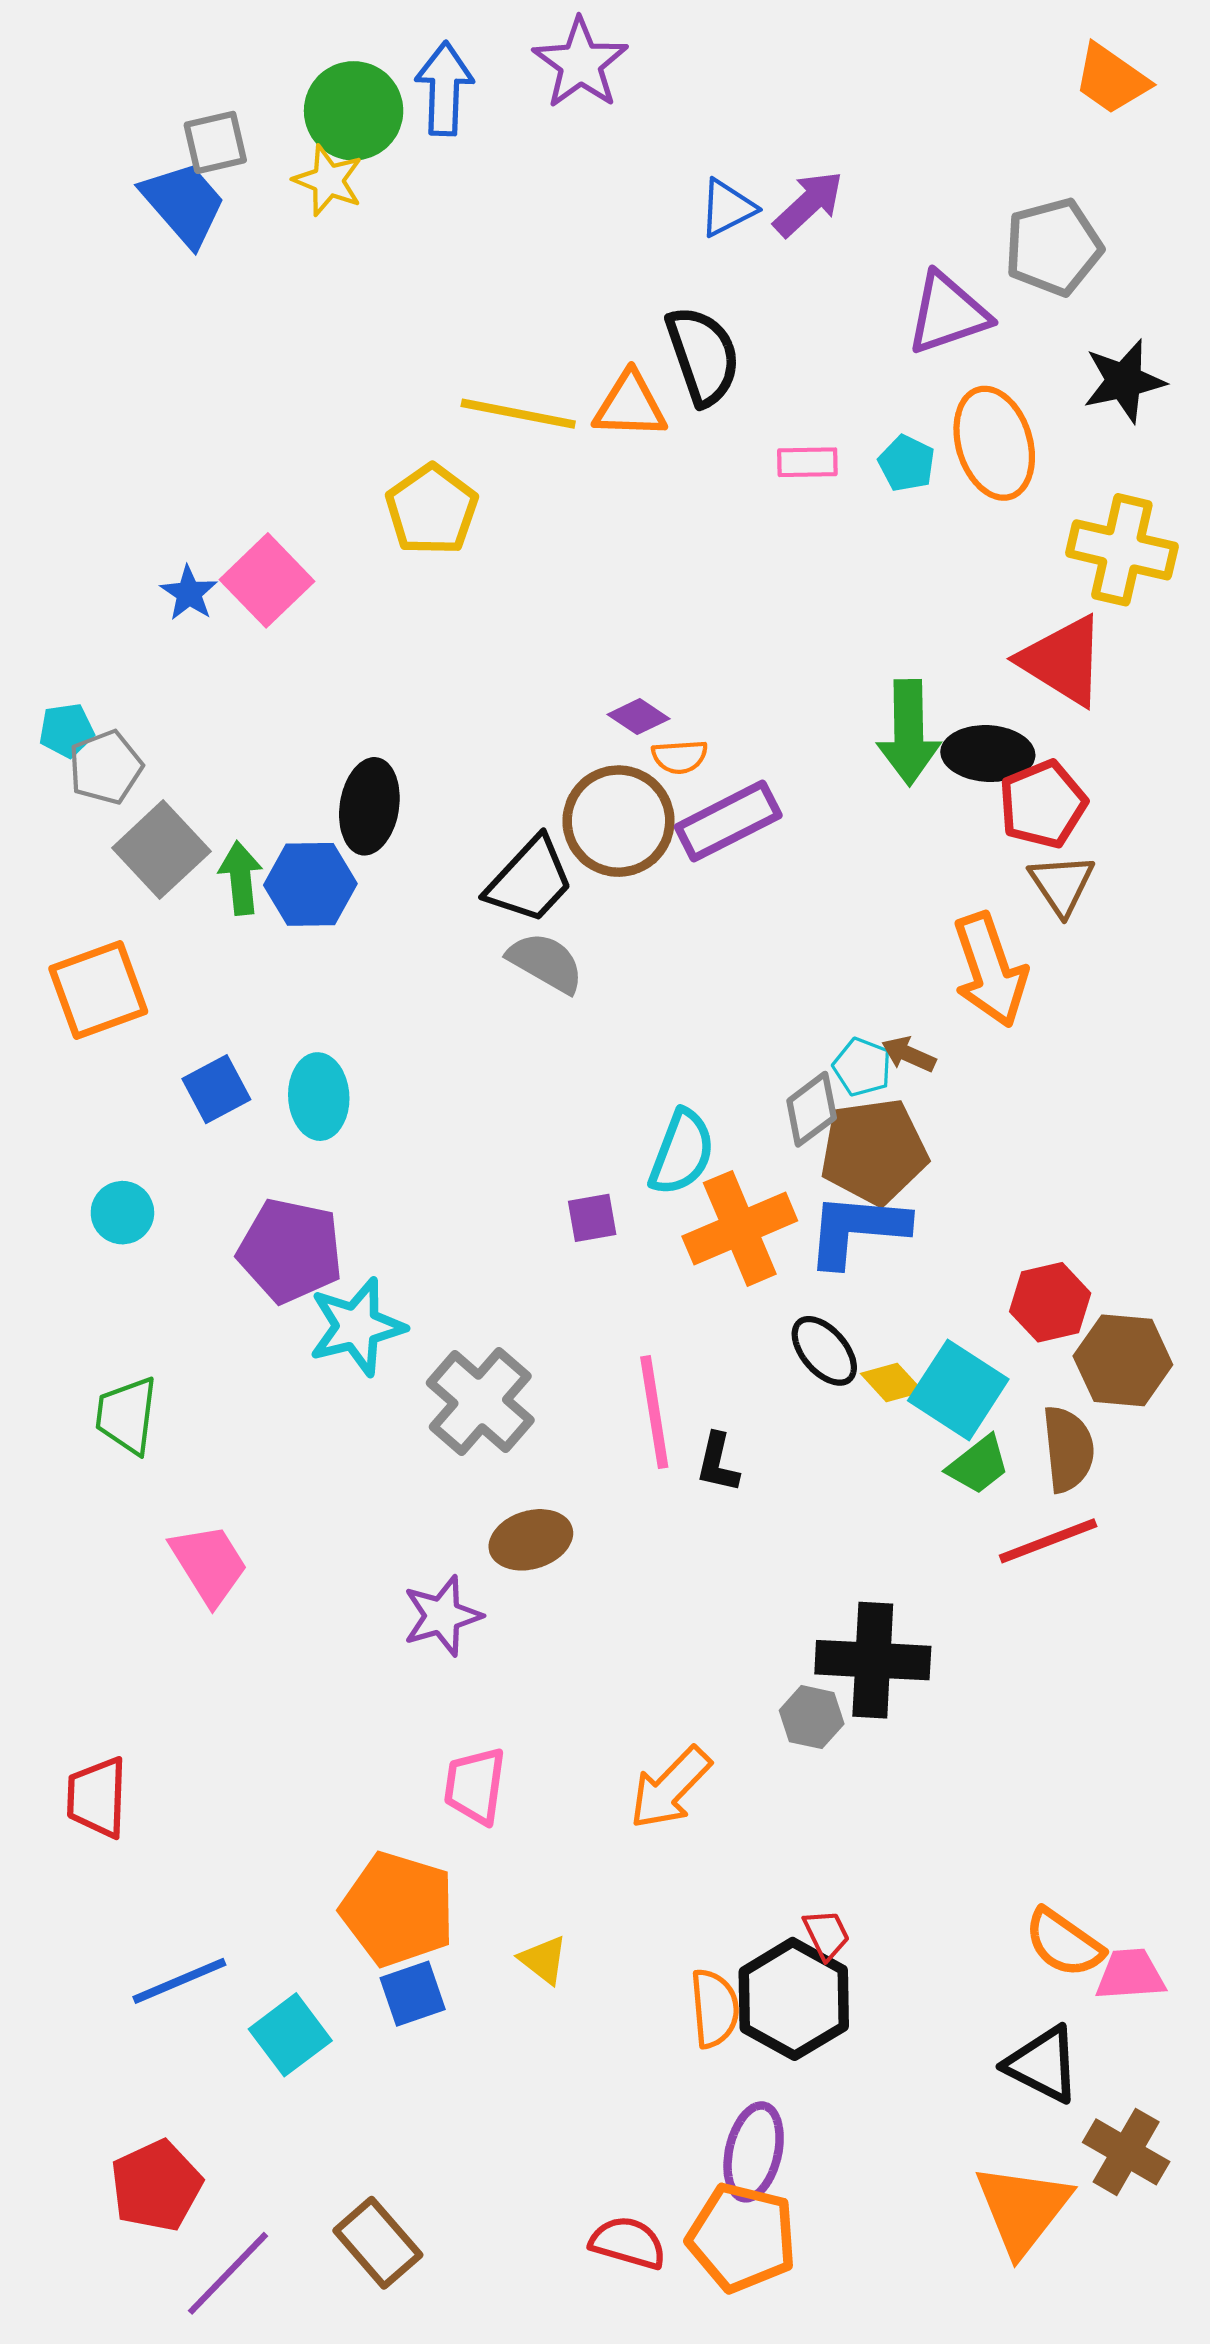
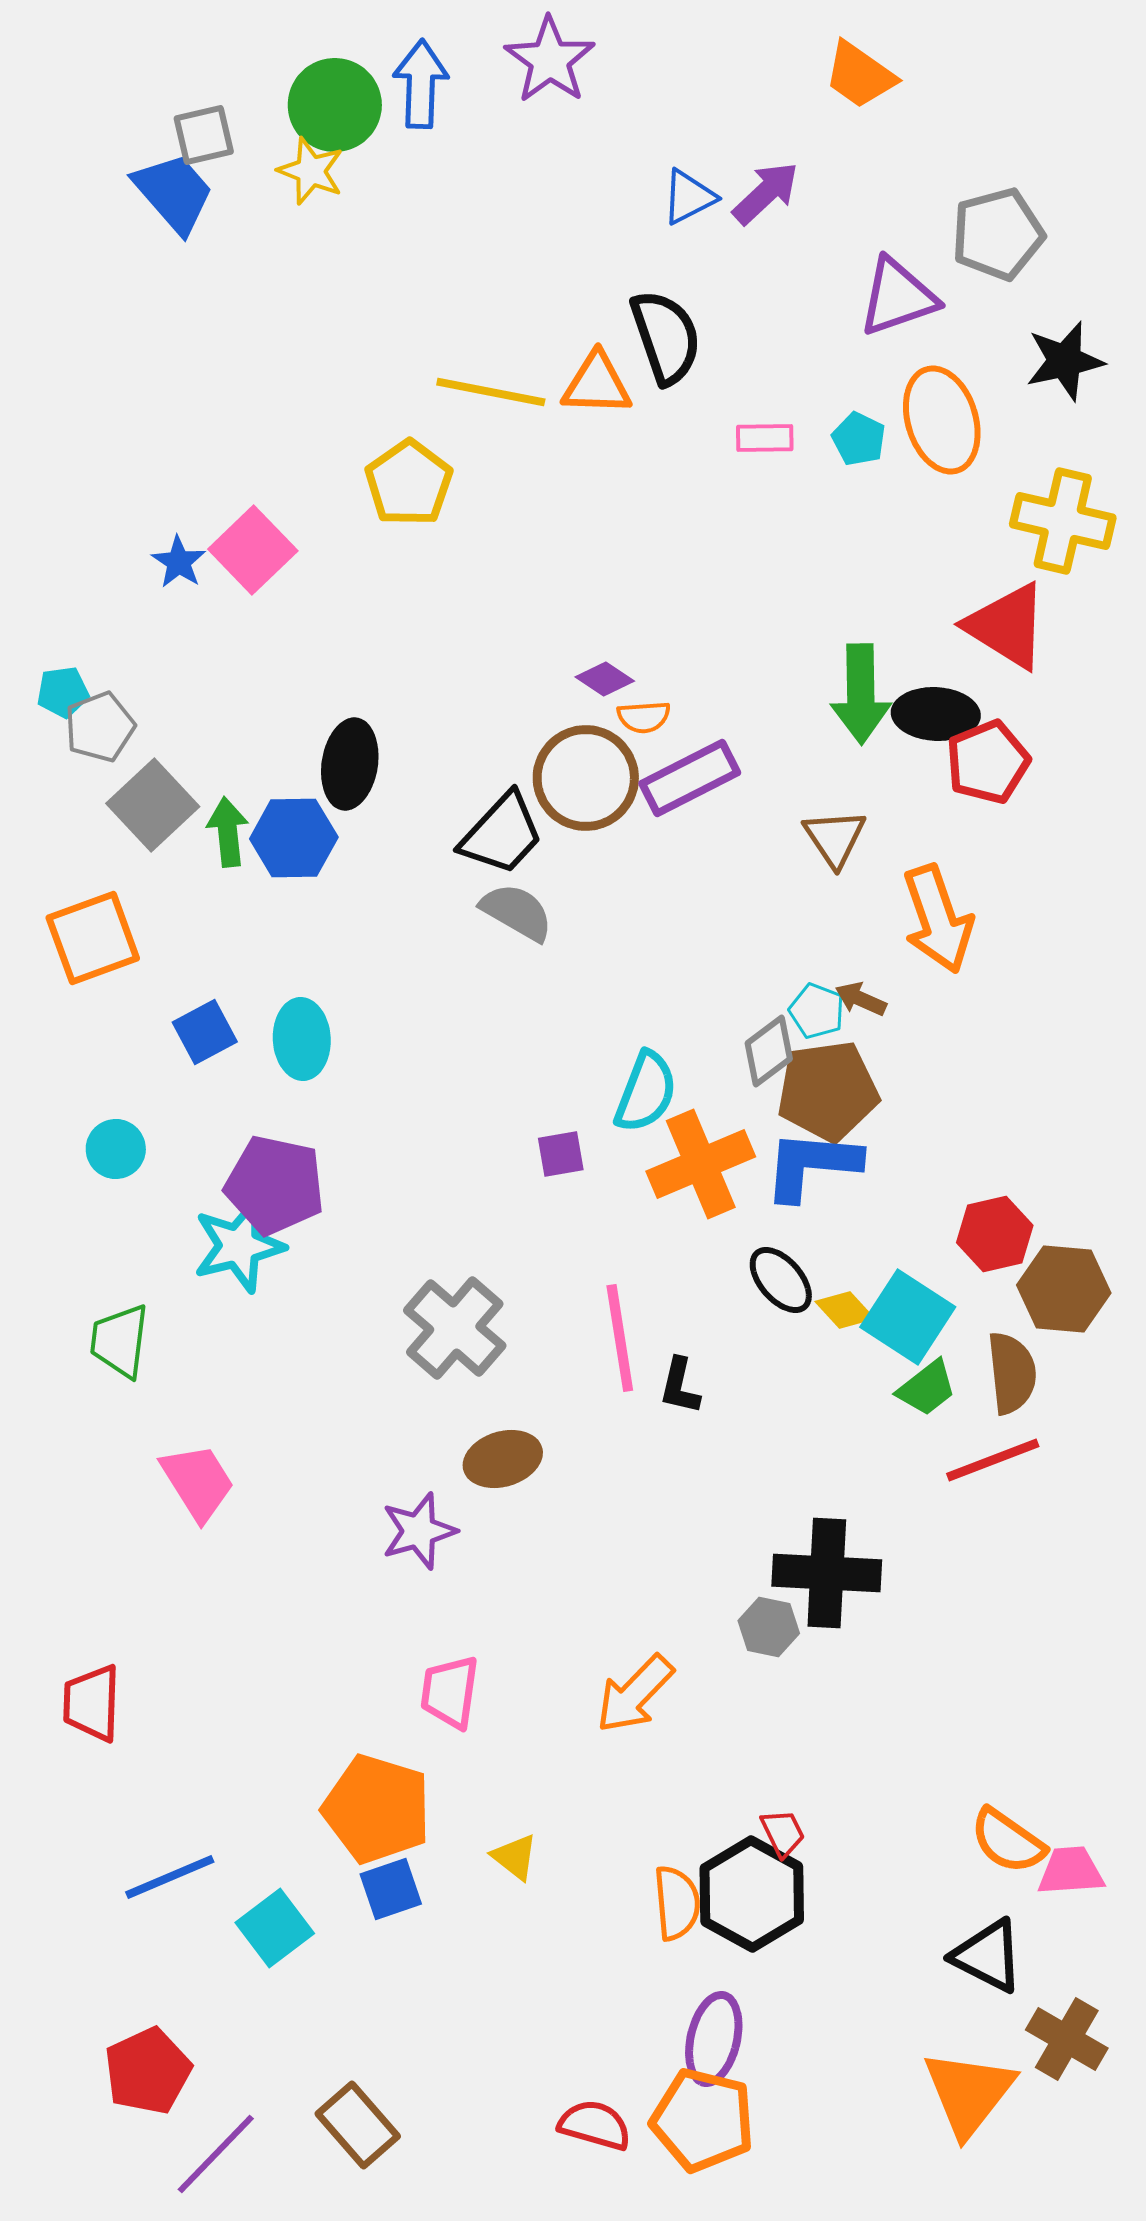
orange trapezoid: (1111, 79) -> (860, 75), moved
brown triangle: (1062, 884) -> (835, 838), moved
cyan star: (357, 1327) -> (239, 1246), moved

